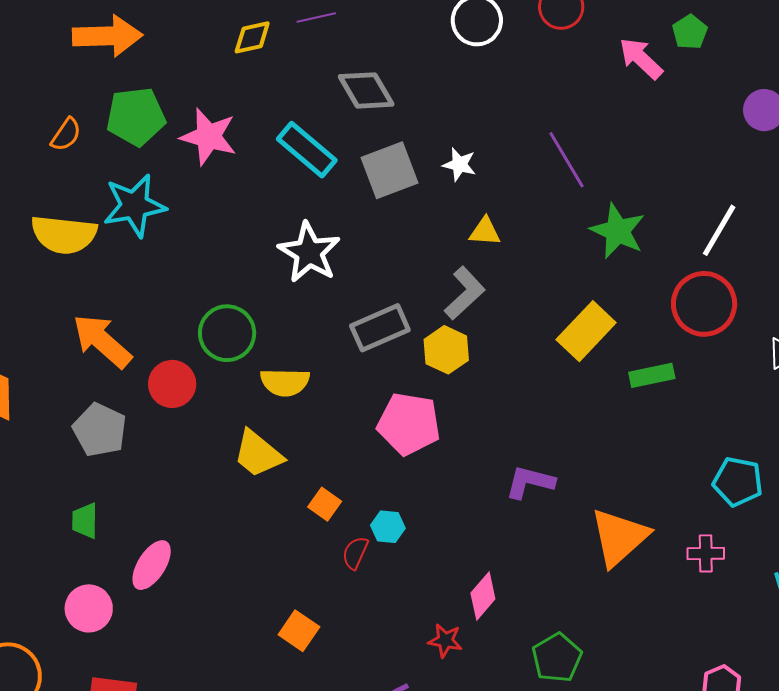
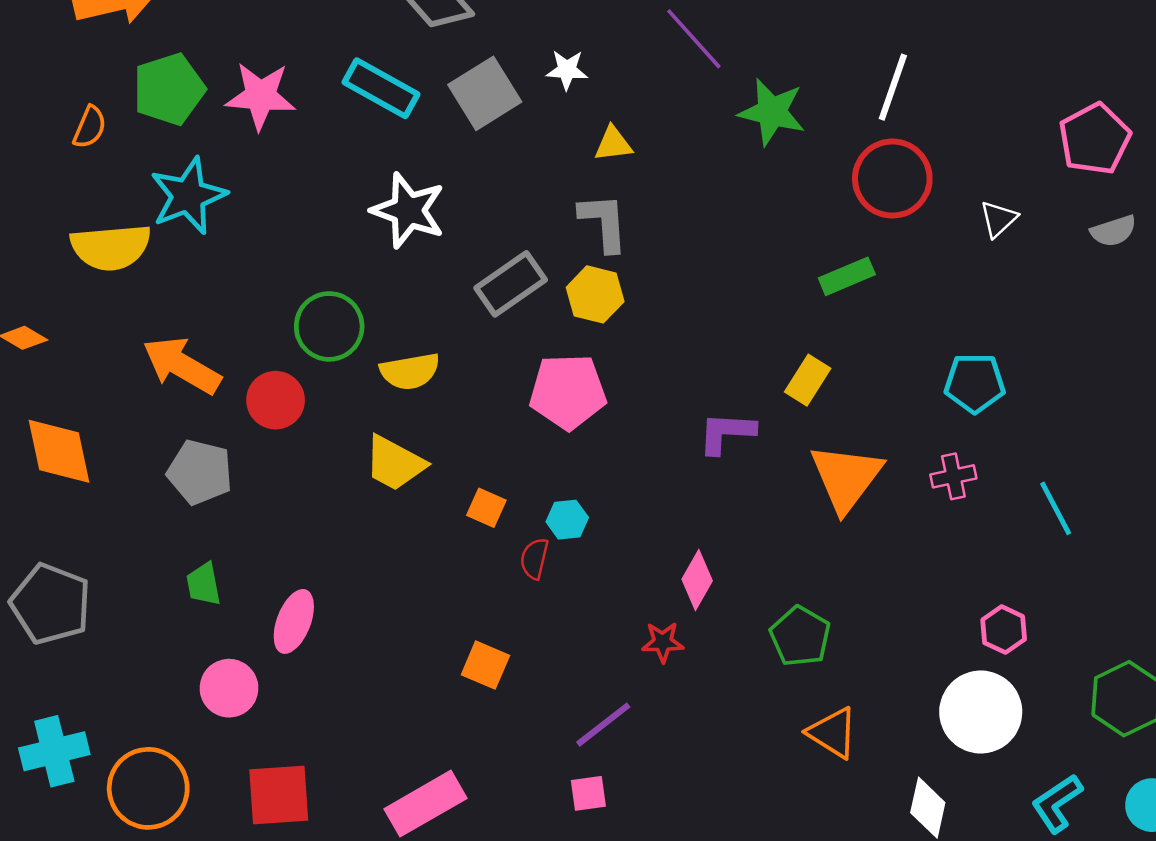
gray L-shape: (465, 293) -> (604, 222), turned -40
yellow rectangle: (586, 331) -> (808, 380), moved, size x0.7

